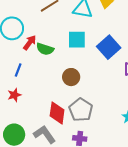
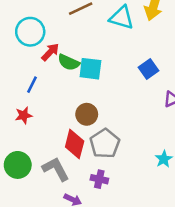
cyan square: (77, 40) -> (90, 69), moved
blue square: (109, 47) -> (148, 69), size x0.7
brown circle: (71, 77) -> (87, 114), moved

